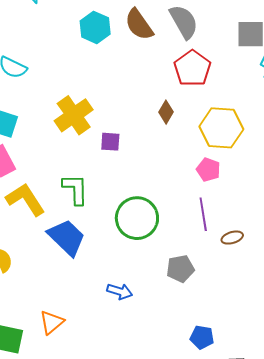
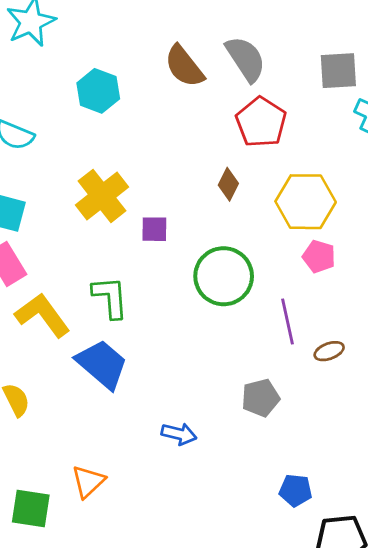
cyan hexagon: (95, 27) -> (98, 91), moved
pink pentagon: (208, 170) -> (319, 257), moved
green circle: (137, 218) -> (224, 276), moved

